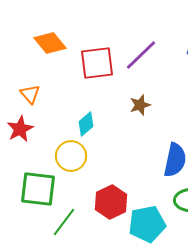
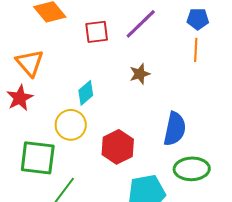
red square: (97, 63) -> (97, 32), size x0.7
orange triangle: (30, 94) -> (30, 63), size x1.4
red hexagon: (111, 202) -> (118, 147), moved

